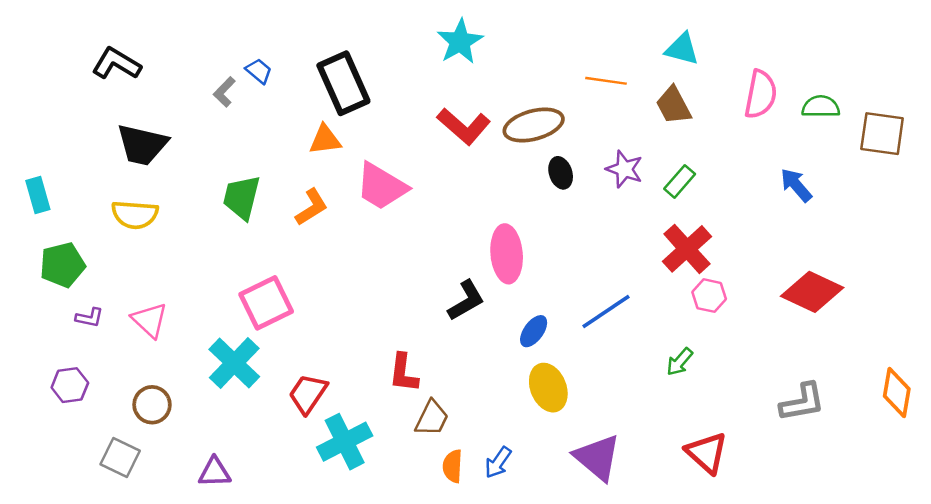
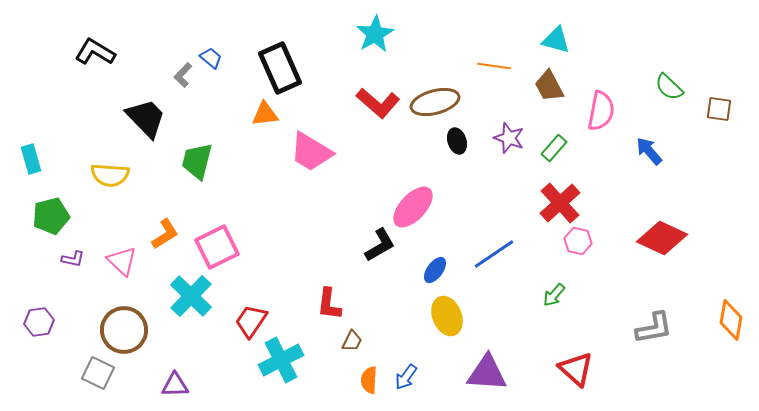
pink semicircle: (761, 94) -> (601, 111), moved
green semicircle: (821, 107) -> (669, 87), turned -136
brown square: (882, 134) -> (719, 109), size x0.7
black trapezoid: (142, 145) -> (146, 118), moved, turned -147
orange L-shape: (312, 207) -> (165, 234), moved
pink ellipse: (507, 254) -> (413, 207), turned 48
purple hexagon: (70, 385) -> (39, 322), moved
brown circle: (152, 405) -> (124, 330), size x1.5
brown trapezoid: (432, 418) -> (352, 341), size x0.7
purple triangle: (597, 458) -> (487, 373), turned -36

